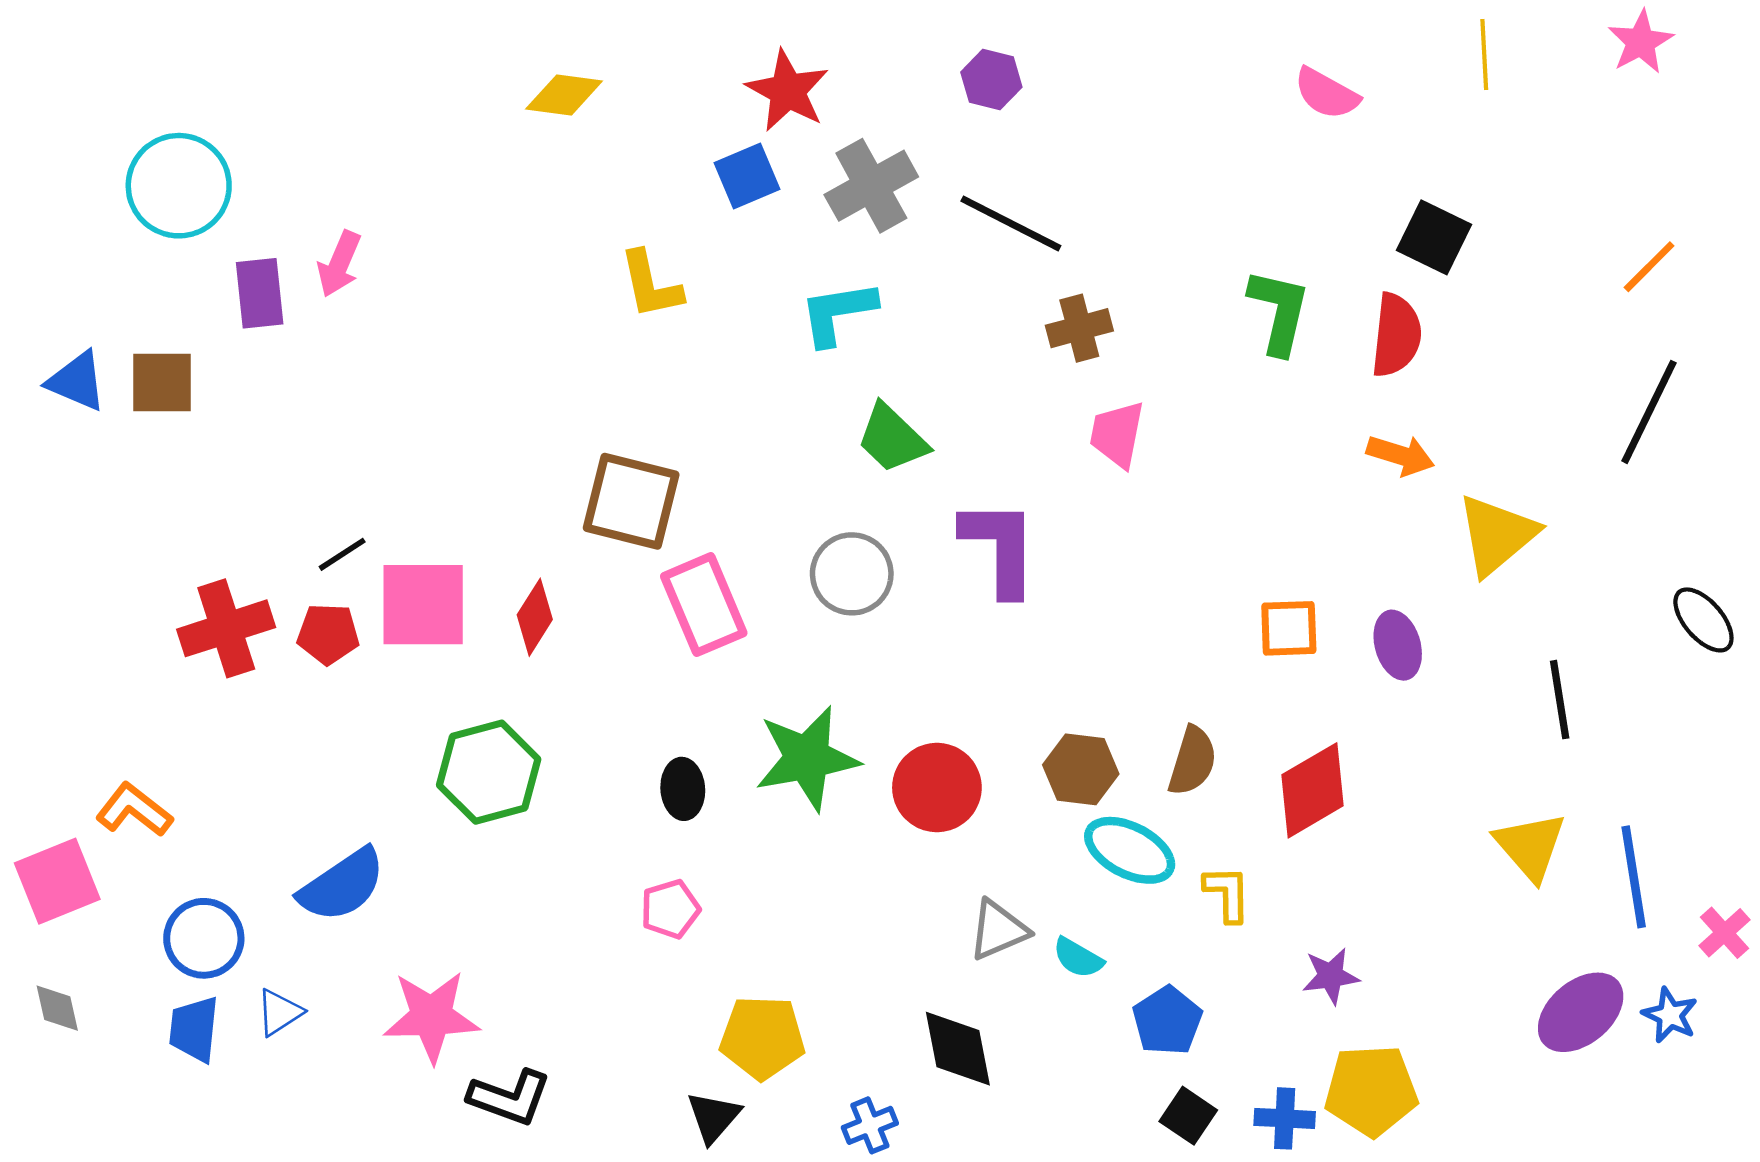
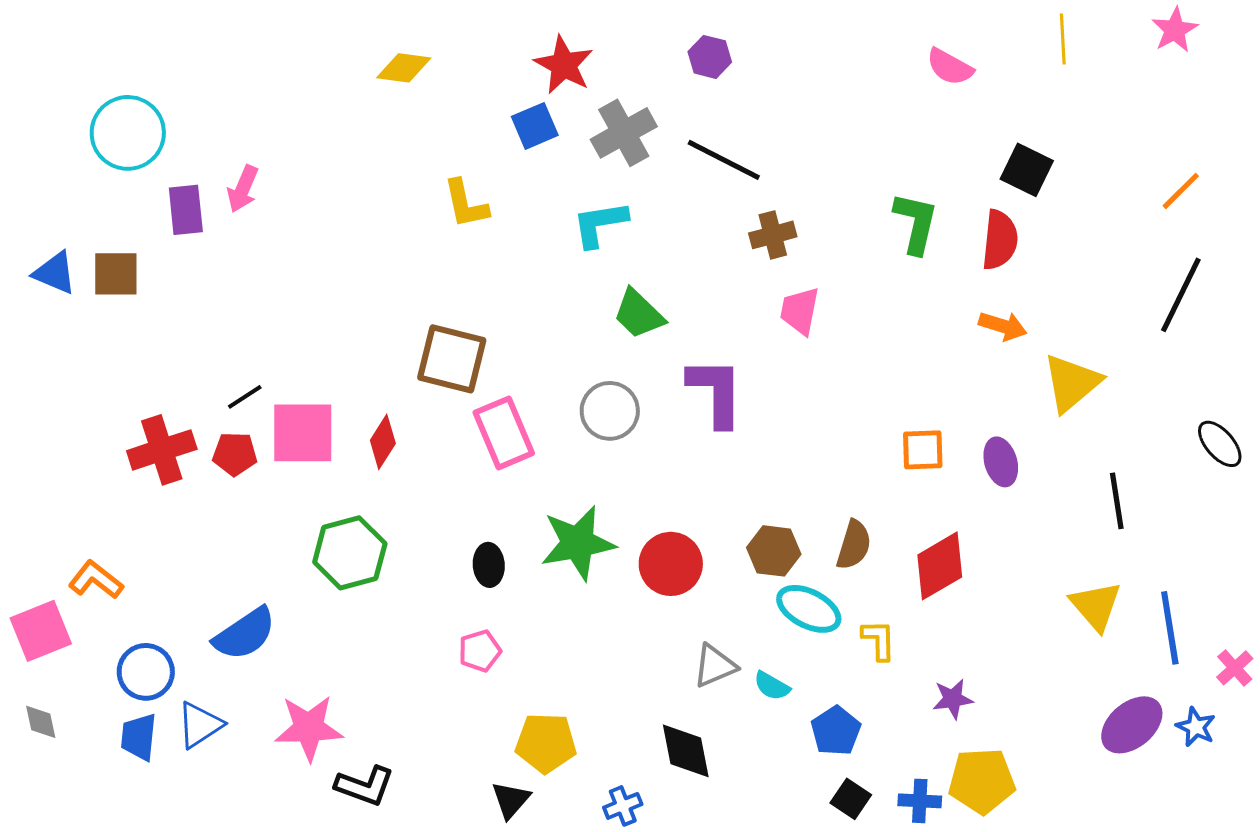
blue triangle: (279, 1012) -> (200, 725), size x1.4

